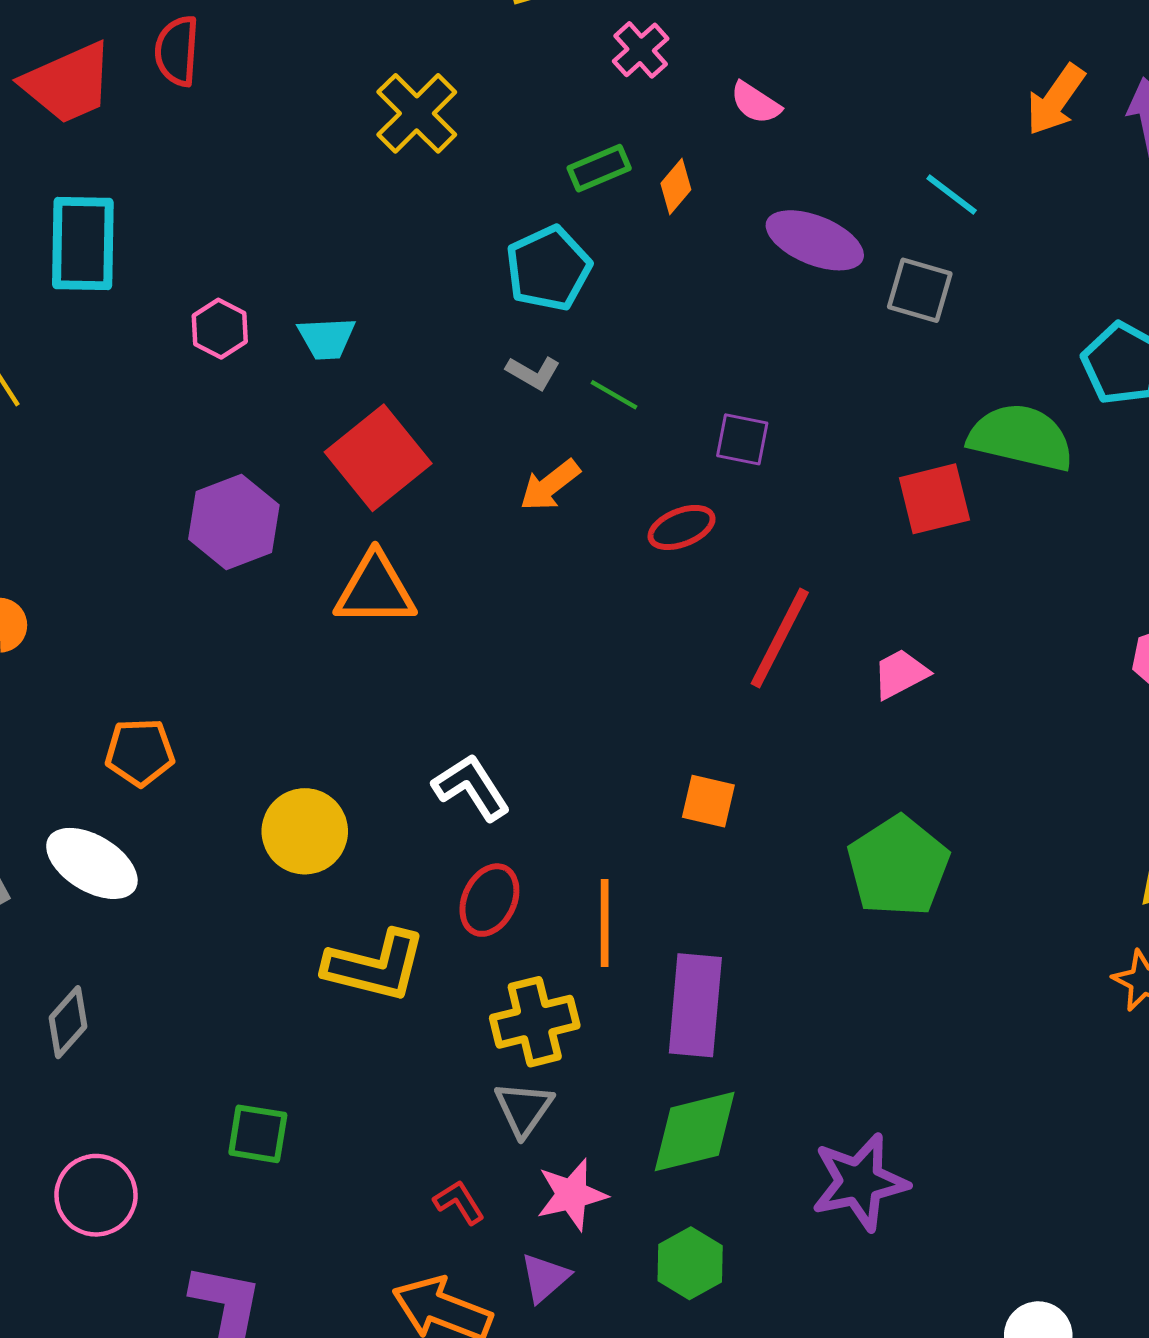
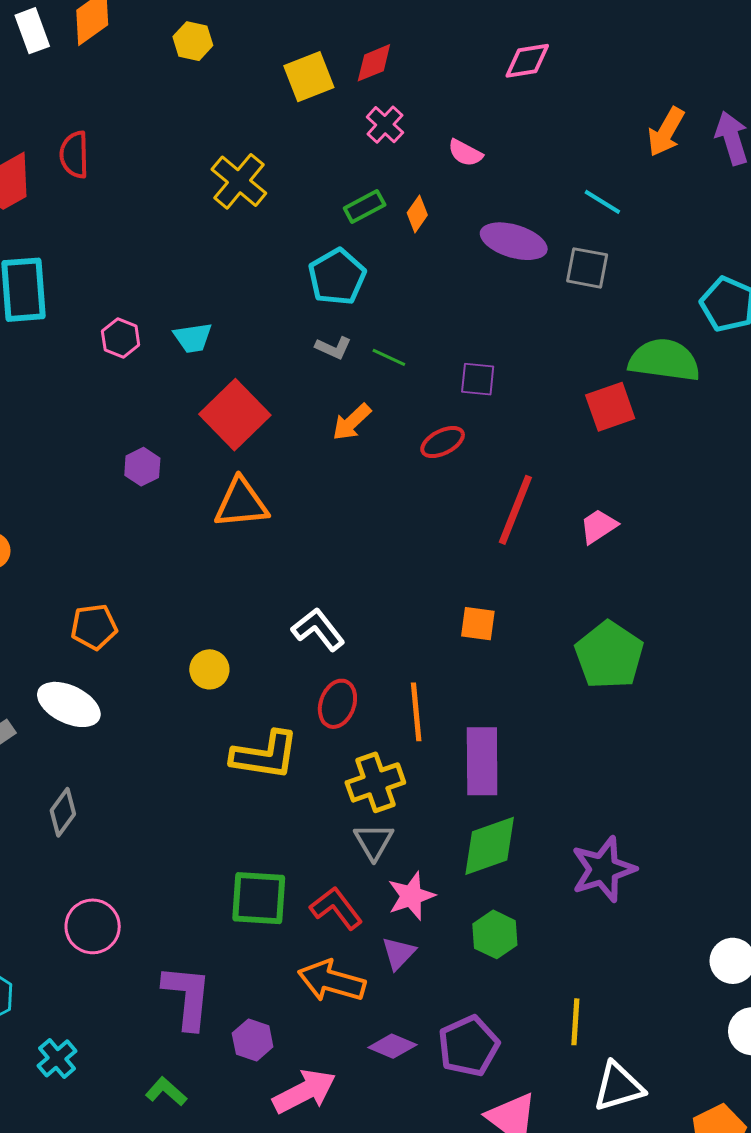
purple hexagon: (234, 522) -> (142, 467), size x0.6
yellow circle: (305, 831) -> (209, 669), size x0.7
green square: (258, 1134) -> (259, 898), moved, size x1.4
red L-shape: (459, 1202) -> (336, 908), size x1.5

